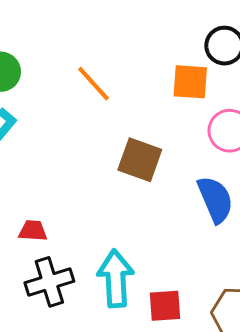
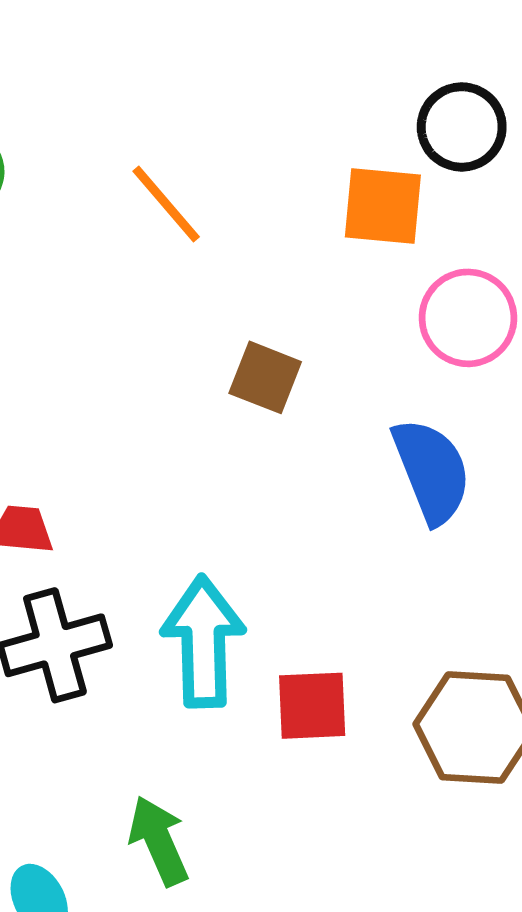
brown square: (140, 160) -> (265, 377), size x0.7

